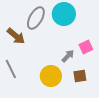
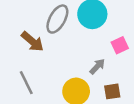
pink square: (86, 47) -> (120, 45), moved

